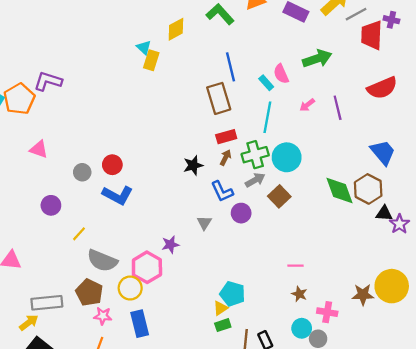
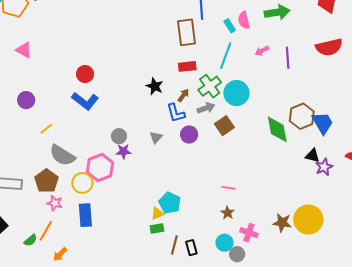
blue trapezoid: (383, 152) -> (323, 123), moved
green cross: (255, 155) -> (210, 86), turned -30
brown arrow: (226, 157) -> (183, 95), moved
black star: (193, 165) -> (155, 86), turned 30
gray circle: (82, 172) -> (119, 136), moved
brown hexagon: (368, 189) -> (302, 116), moved

